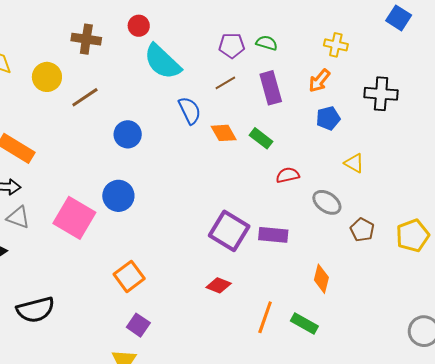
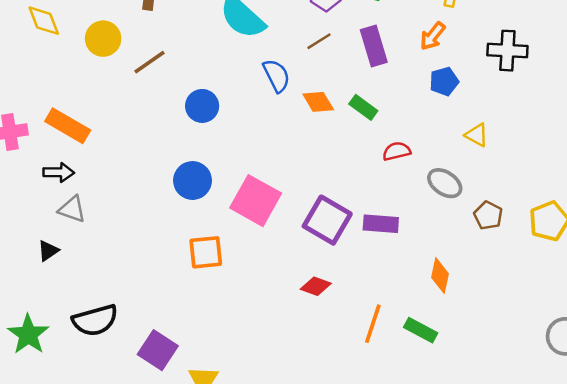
pink square: (74, 218) -> (256, 201), moved
orange square: (129, 276) -> (206, 252), moved, turned 32
purple square: (138, 325) -> (158, 350), moved, size x1.4

